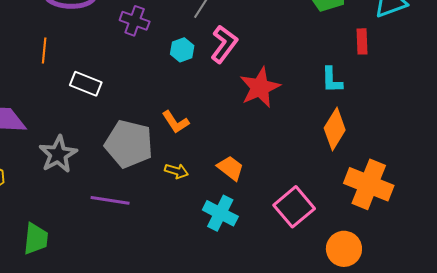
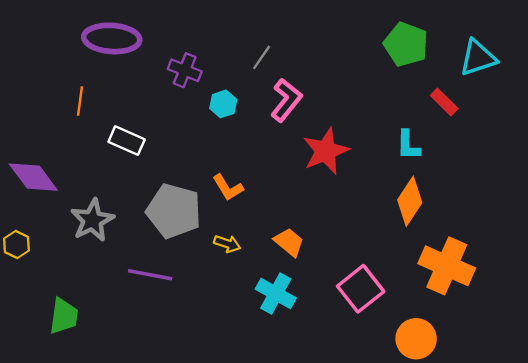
red rectangle: (362, 41) -> (444, 102), turned -45
cyan hexagon: (182, 50) -> (223, 104), moved

